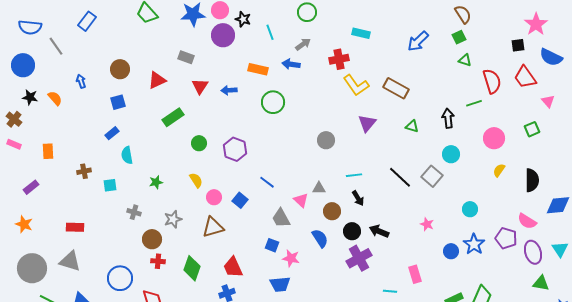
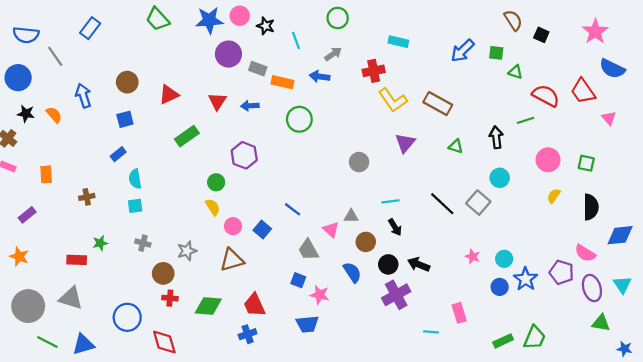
purple circle: (223, 35) -> (228, 54), moved
green square: (459, 37) -> (496, 53), moved, turned 32
black square: (518, 45) -> (541, 35), moved, turned 32
gray rectangle: (186, 57) -> (258, 69), moved
blue arrow: (81, 81) -> (83, 96), size x1.5
red semicircle: (492, 81) -> (546, 96), turned -45
green square: (532, 129) -> (586, 163), moved, turned 35
green circle: (199, 143) -> (216, 182), moved
purple hexagon: (235, 149) -> (244, 155), moved
green star: (156, 182) -> (100, 243), moved
cyan square: (110, 185) -> (135, 206), moved
cyan circle: (470, 209) -> (504, 259), moved
green diamond: (192, 268) -> (208, 306), turned 75

